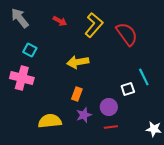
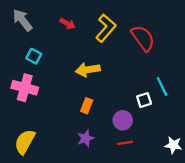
purple star: (84, 115) -> (86, 138), moved
yellow semicircle: (50, 121) -> (25, 142), moved, turned -55

